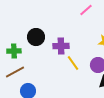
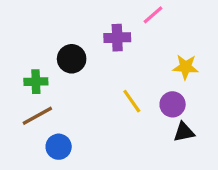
purple cross: (61, 46) -> (117, 38), moved

